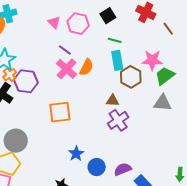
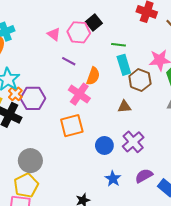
black square: (108, 16) -> (94, 23), moved
pink cross: (66, 69) -> (79, 94), moved
purple cross: (118, 120) -> (133, 142), moved
blue star: (76, 154) -> (113, 179), moved
blue circle: (97, 167) -> (104, 145), moved

